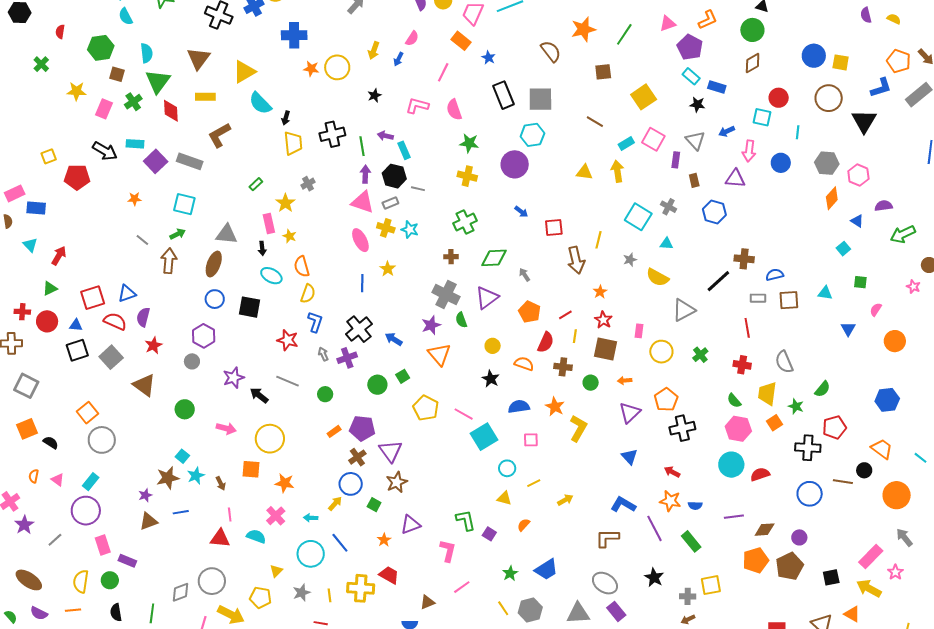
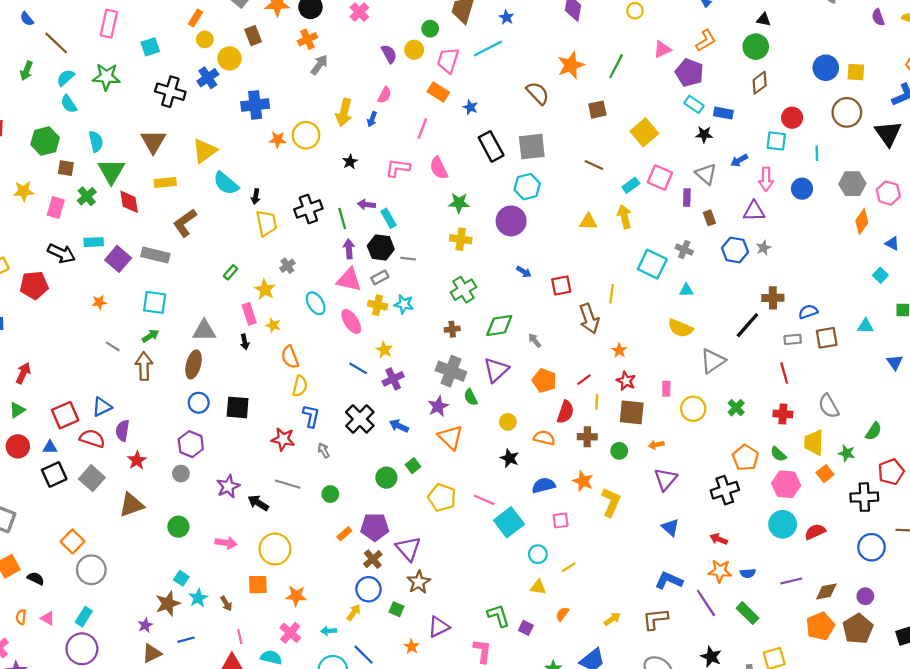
yellow arrow: (374, 50) -> (344, 112), size x1.4
gray star: (630, 260) -> (764, 248), moved
cyan ellipse: (271, 276) -> (316, 303), moved, turned 35
blue line: (362, 283) -> (358, 368), turned -54
purple cross: (347, 358) -> (393, 379), moved
brown triangle: (144, 385) -> (132, 505), turned -50
orange pentagon: (666, 400) -> (745, 458), moved
yellow arrow: (565, 500) -> (612, 619), moved

